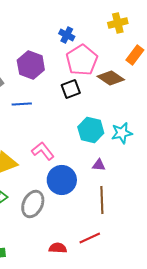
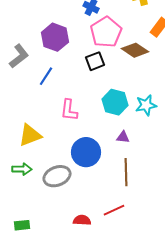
blue line: (22, 104) -> (46, 76), turned -54
pink L-shape: (43, 151) -> (69, 110), moved, turned -135
gray ellipse: (33, 204) -> (57, 176), turned 44

